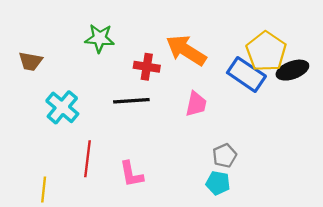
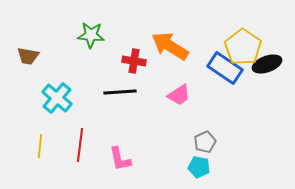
pink trapezoid: (196, 104) -> (179, 95), turned 45
yellow line: (44, 190) -> (40, 146), moved

